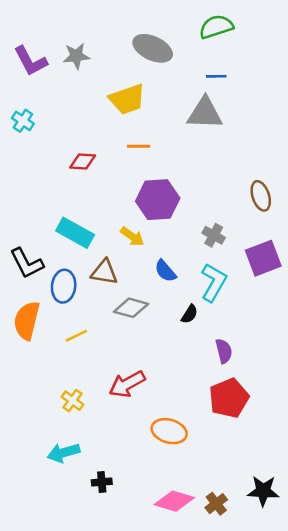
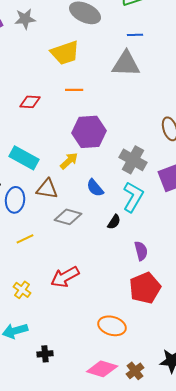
gray cross: (214, 235) -> (133, 160), size x1.5
yellow arrow: (132, 237) -> (69, 161), turned -78
orange ellipse: (169, 431) -> (112, 326), moved

